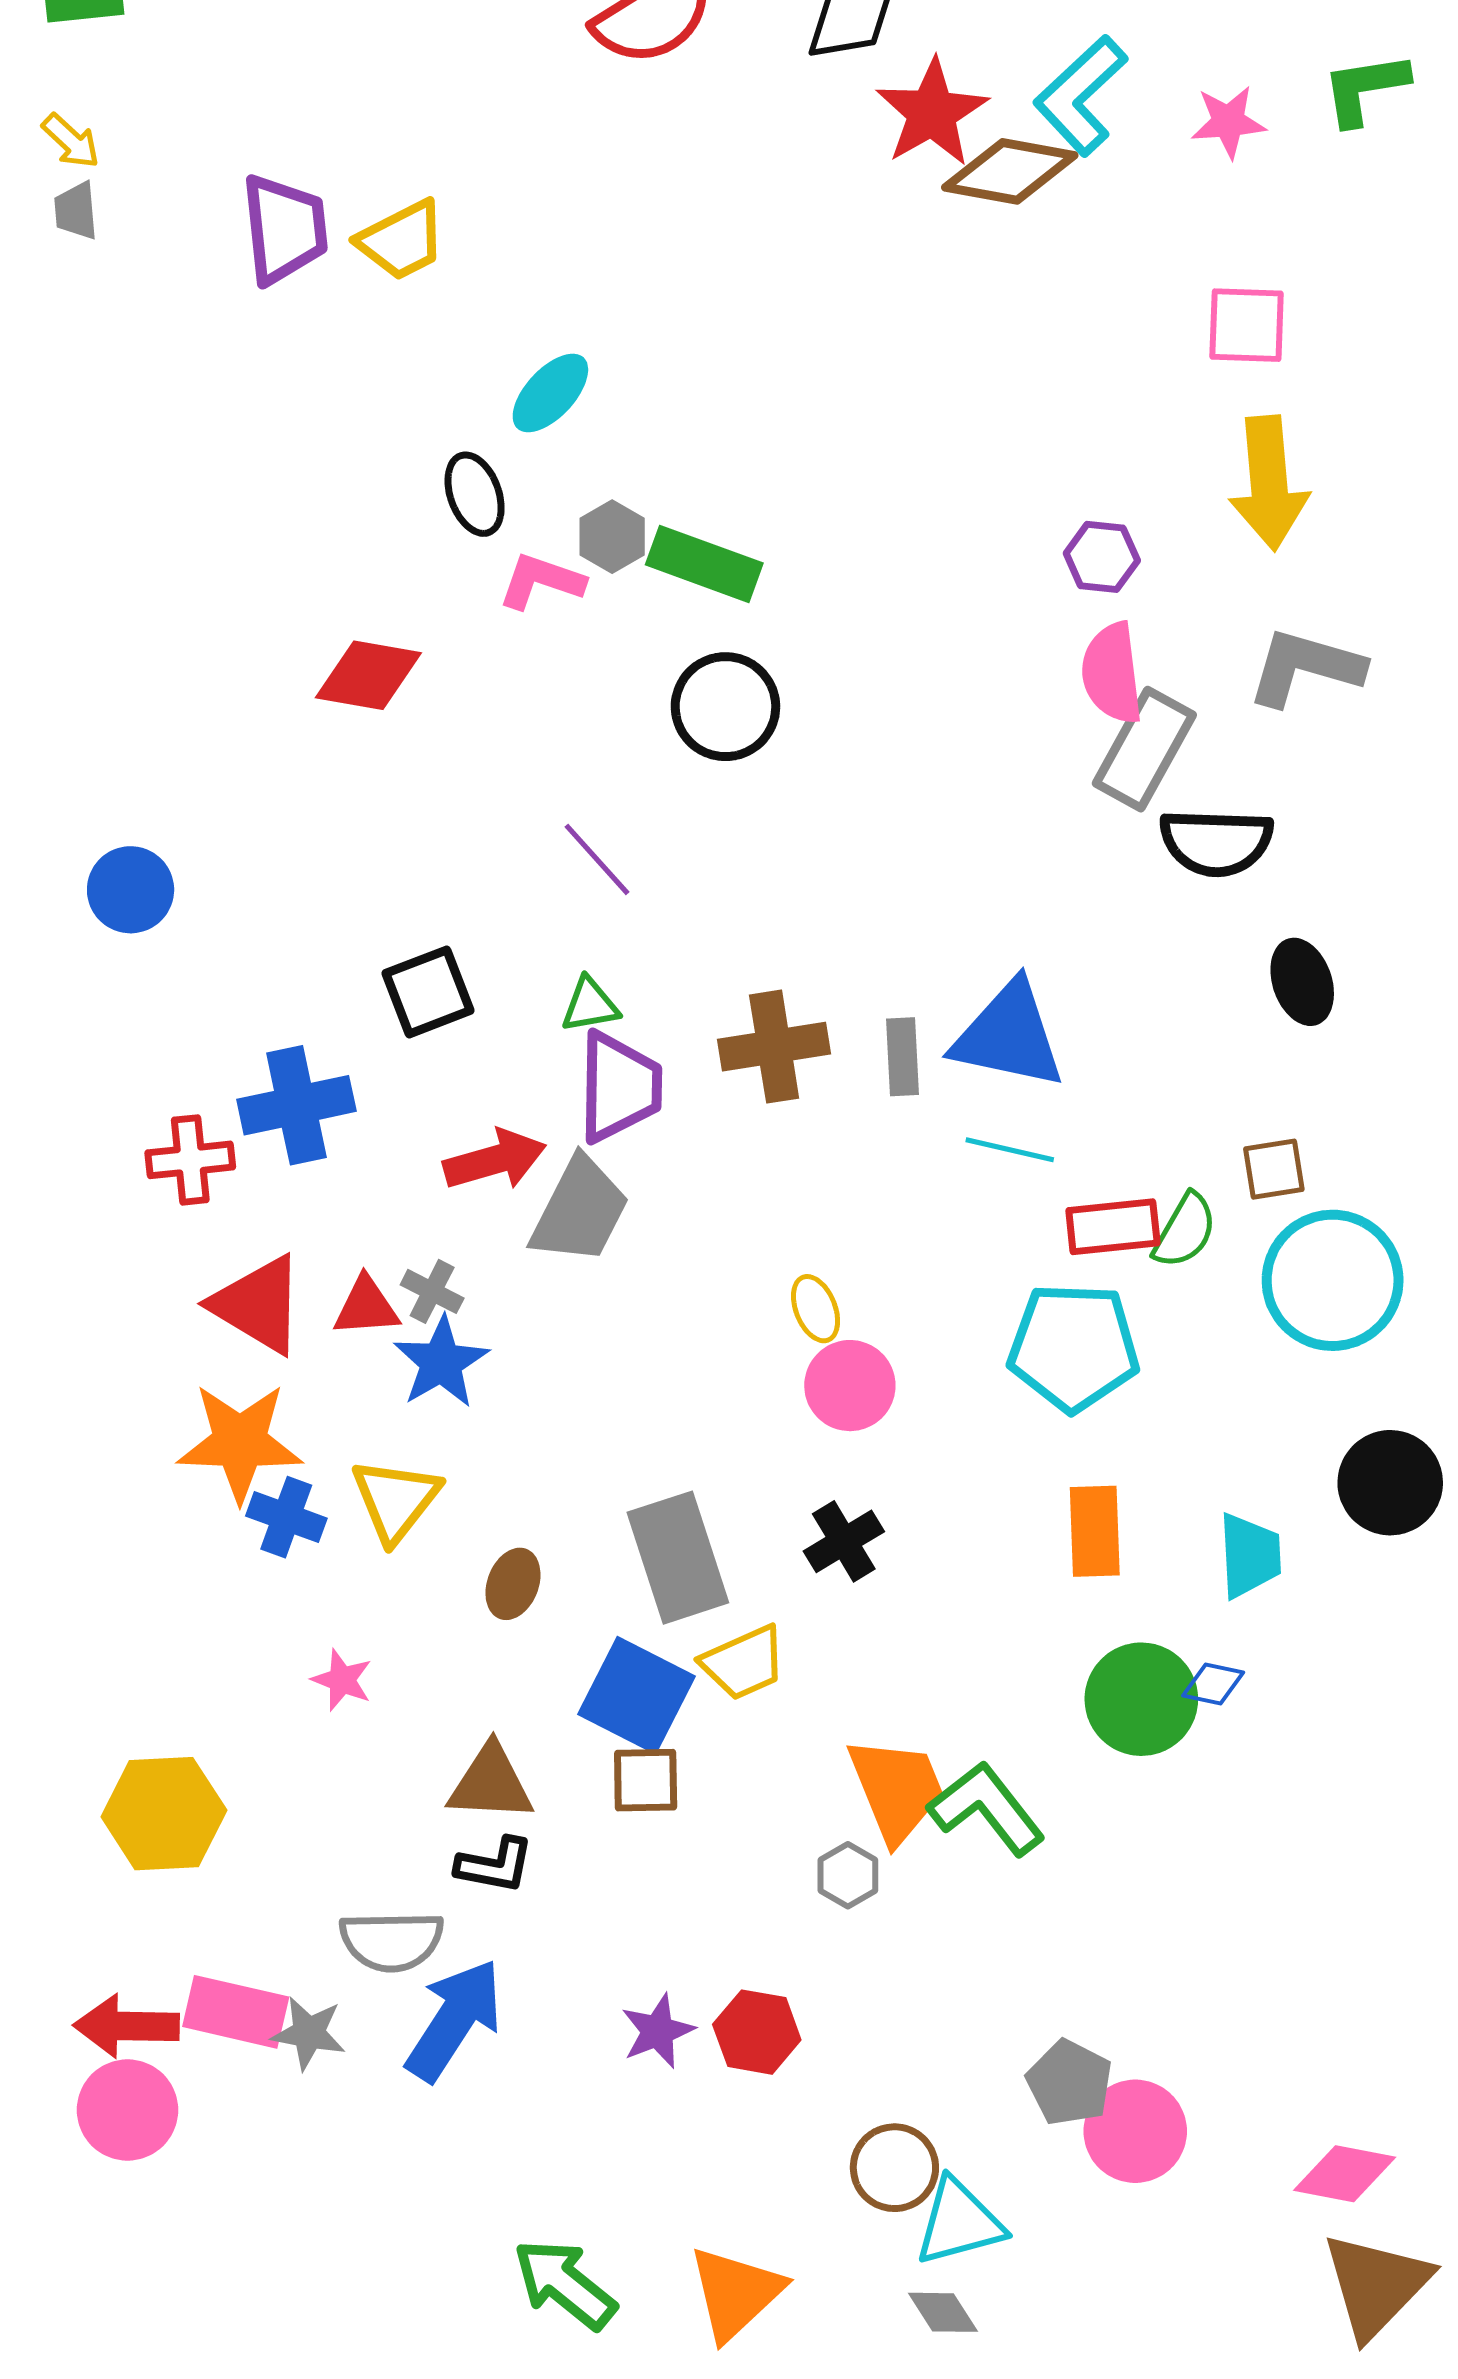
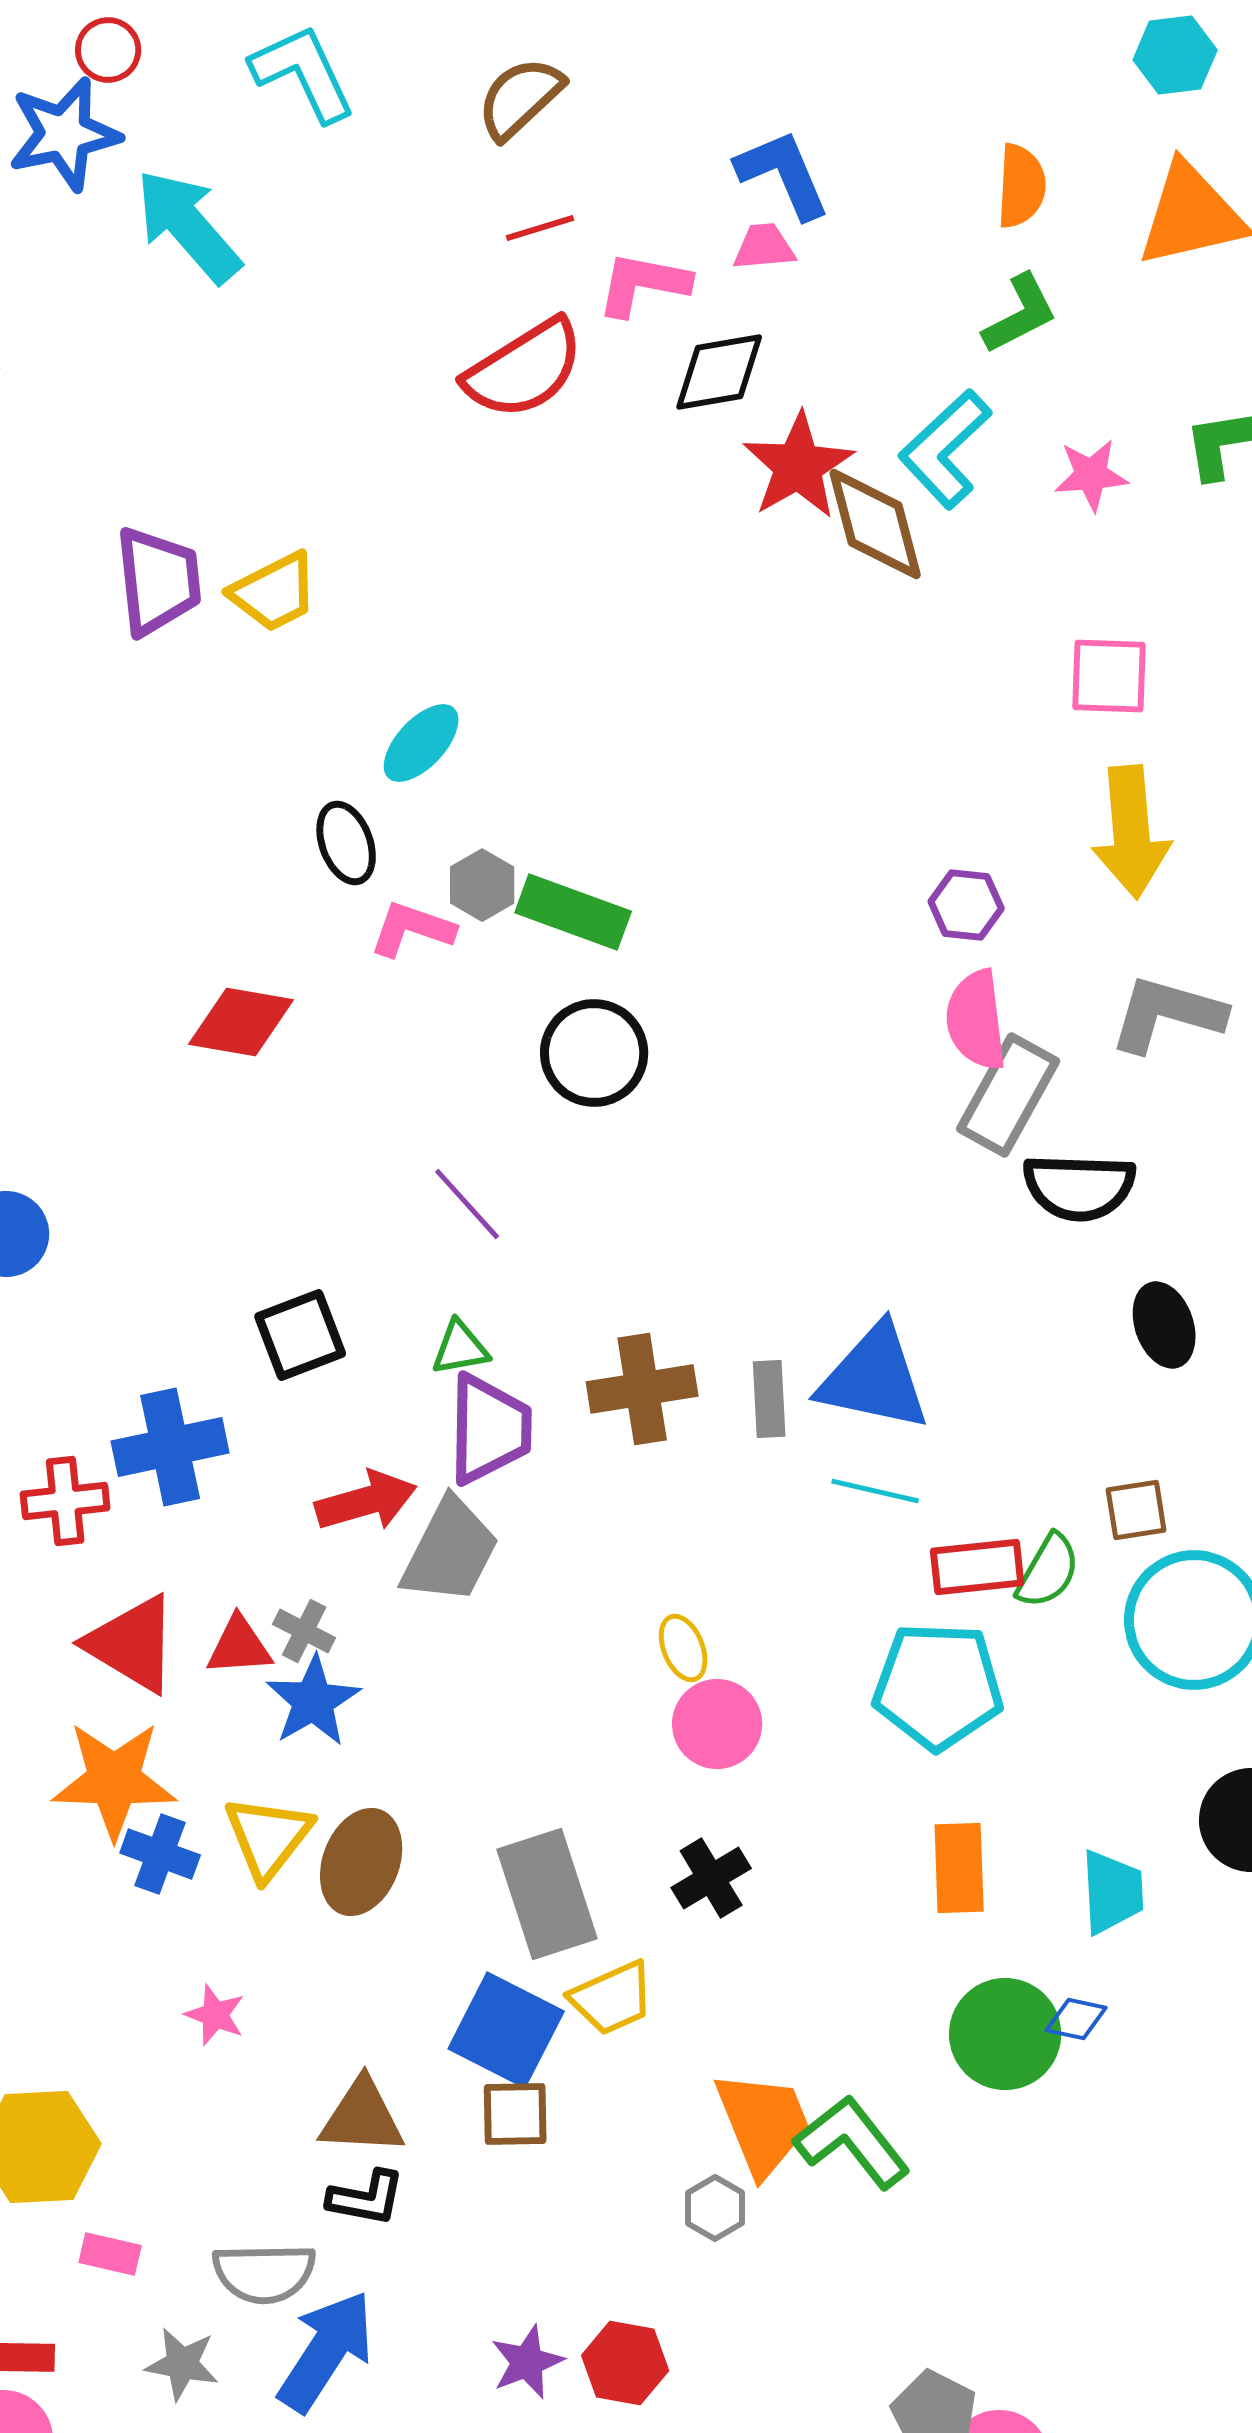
brown diamond: (1010, 171) -> (875, 524), turned 65
brown ellipse: (513, 1584) -> (361, 1862), moved, size x1.5
pink rectangle: (236, 2012) -> (110, 2254), moved, size x0.6

